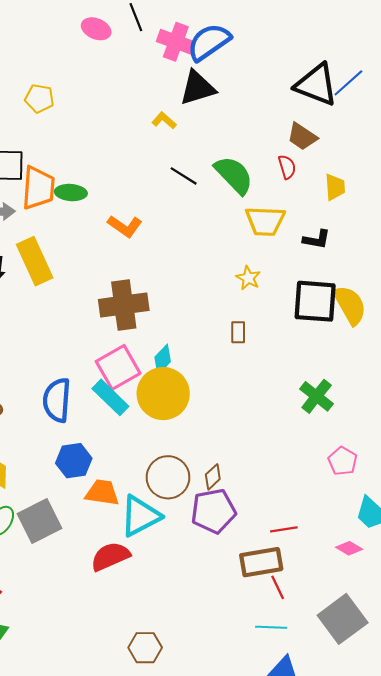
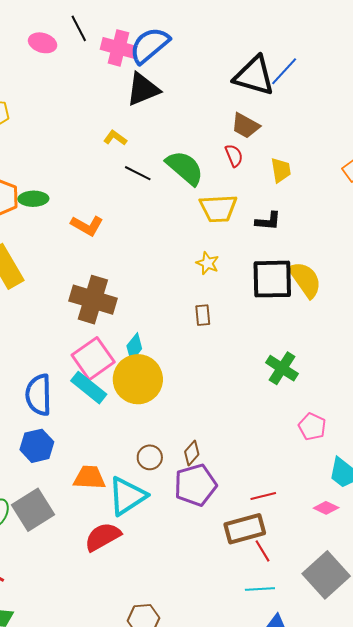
yellow L-shape: (164, 120) -> (115, 138), moved
brown cross: (124, 305) -> (93, 300), turned 30
blue hexagon: (74, 461) -> (37, 446), moved
brown circle: (168, 477) -> (150, 457), size x0.6

